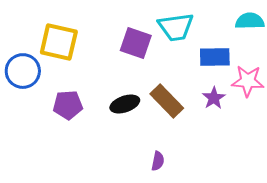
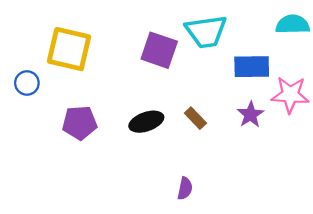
blue circle: (23, 71) -> (27, 83), size x0.6
brown rectangle: (167, 101) -> (195, 118), size x0.6

